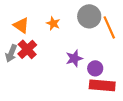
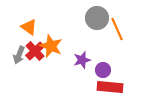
orange star: (53, 23) -> (51, 46), moved, size x1.6

